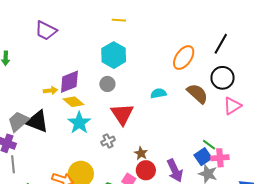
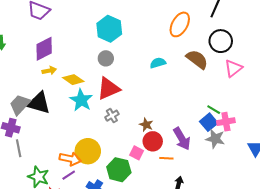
purple diamond: (69, 82) -> (44, 49), moved
red triangle: (122, 114) -> (109, 89), moved, turned 45

